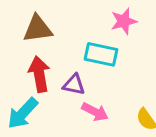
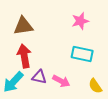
cyan rectangle: (101, 54) -> (82, 54), moved
purple triangle: (74, 85) -> (39, 77), moved

